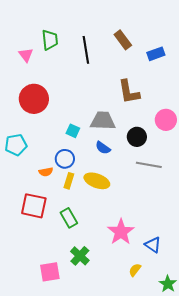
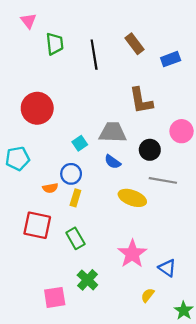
pink triangle: (26, 55) -> (28, 21), moved
cyan square: (73, 131) -> (80, 143), turned 32
yellow ellipse: (97, 181) -> (132, 198), moved

